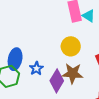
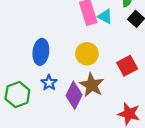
blue ellipse: (15, 59) -> (41, 52), moved
brown star: (73, 73) -> (92, 85), turned 30

